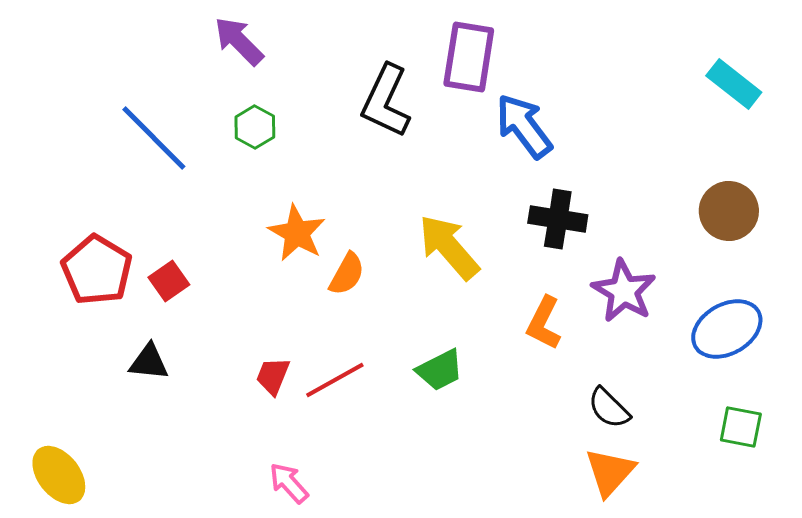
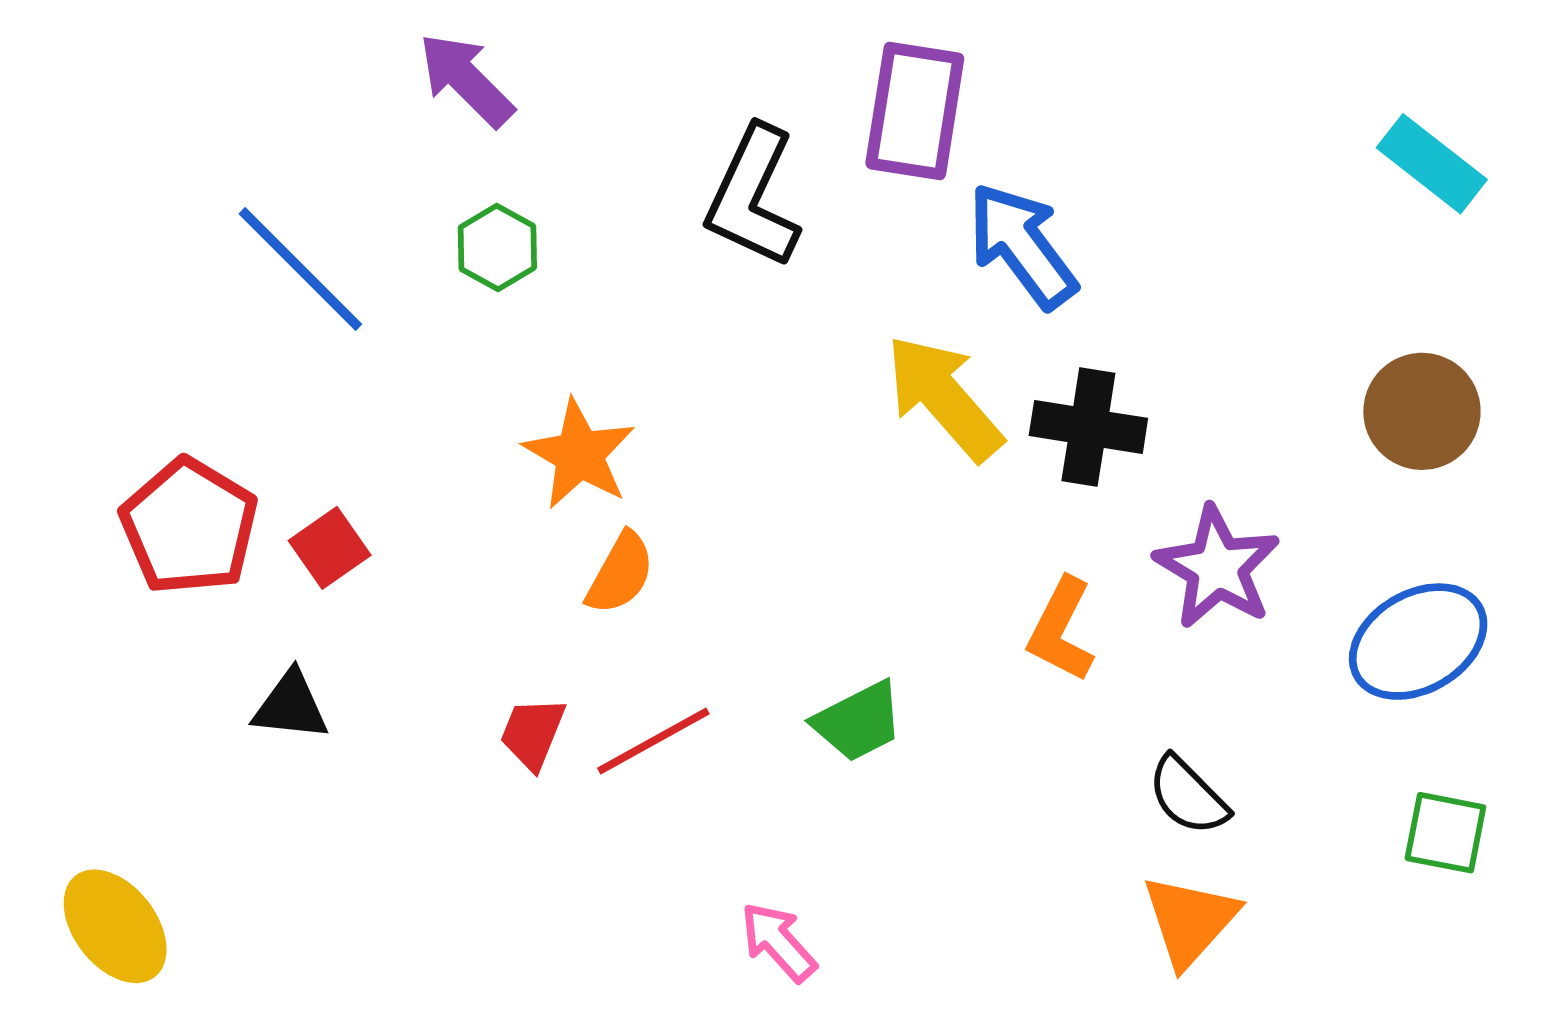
yellow arrow: (449, 247) -> (944, 398), moved
orange semicircle: (347, 274) -> (620, 573), moved
pink arrow: (289, 483) -> (778, 942), moved

